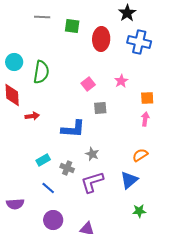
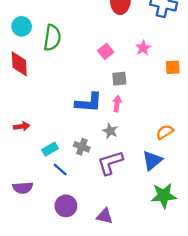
red arrow: (32, 116) -> (22, 126), moved
pink arrow: (145, 119) -> (117, 104), moved
cyan rectangle: (43, 160) -> (50, 149), moved
green star: (139, 211) -> (164, 196), size x1.6

